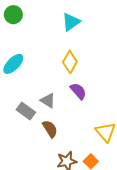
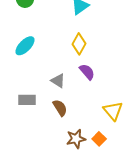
gray rectangle: (26, 111) -> (27, 100), moved, turned -36

